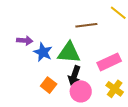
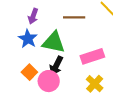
purple arrow: (25, 41) -> (33, 16), moved, turned 98
pink circle: (81, 91) -> (49, 81), moved

